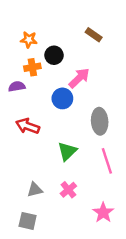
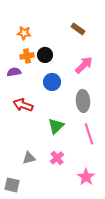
black circle: (54, 55) -> (45, 55), moved
pink arrow: (79, 78) -> (84, 65), moved
gray square: (28, 221) -> (12, 185), moved

